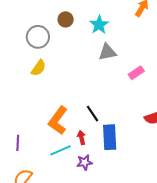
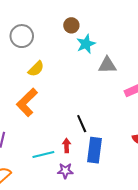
cyan star: (99, 25) -> (86, 44), moved
gray circle: (38, 37) -> (22, 36), moved
orange L-shape: (58, 120) -> (27, 102), moved

